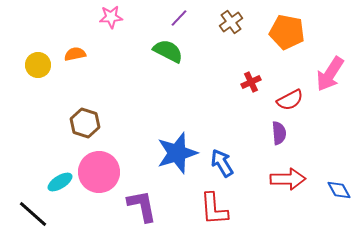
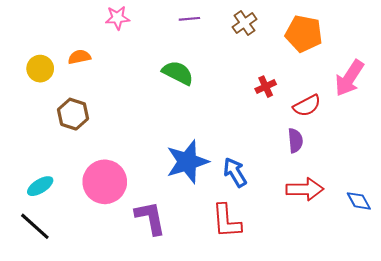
purple line: (179, 18) -> (189, 19), turned 42
green semicircle: (168, 51) -> (178, 73), moved
brown hexagon: (85, 123) -> (73, 114), moved
cyan ellipse: (60, 182) -> (40, 186), moved

